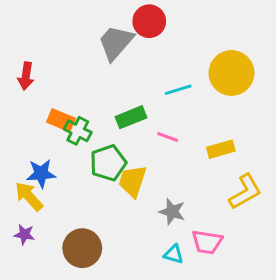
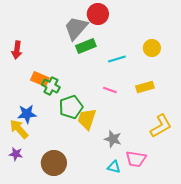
yellow circle: (231, 73) -> (152, 48), size x0.6
green rectangle: (131, 117) -> (86, 46), moved
yellow rectangle: (221, 149) -> (145, 87), moved

